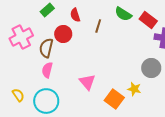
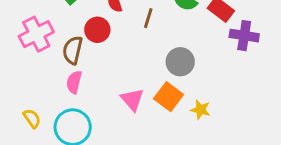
gray circle: (151, 68) -> (180, 62), moved
orange square: (114, 99) -> (169, 97), moved

